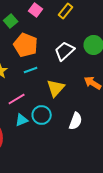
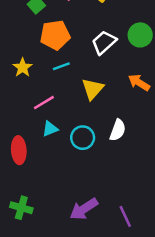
orange pentagon: (26, 45) -> (55, 35), turned -30
cyan circle: (42, 115) -> (83, 138), moved

